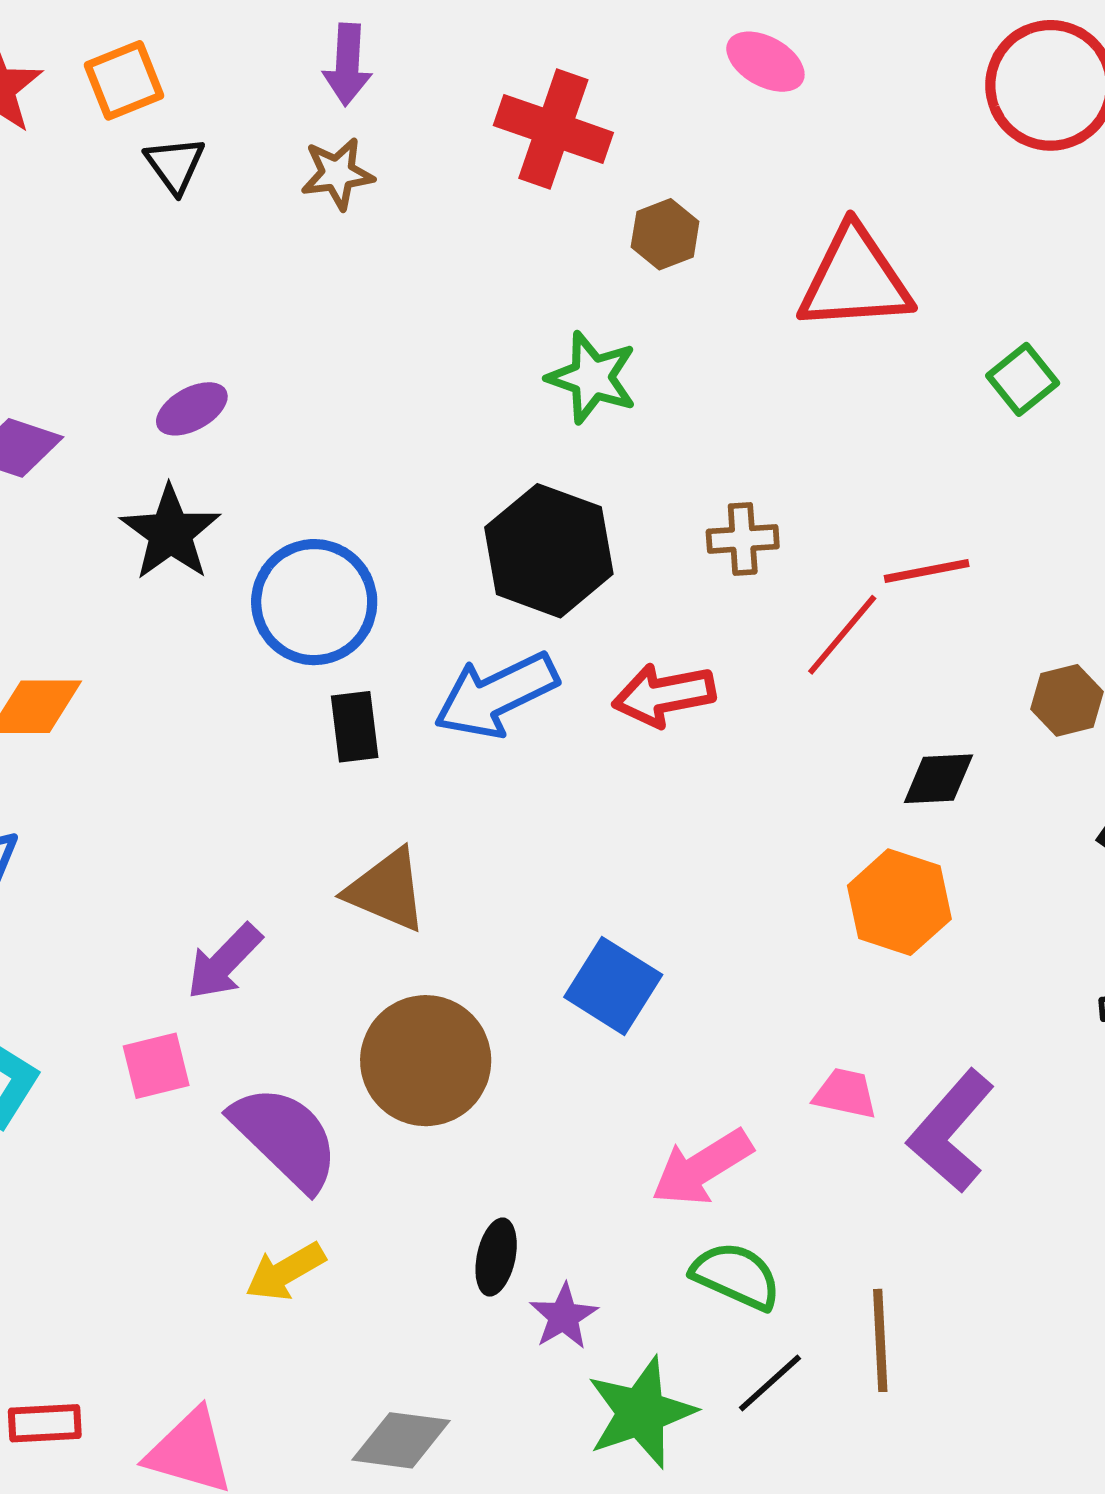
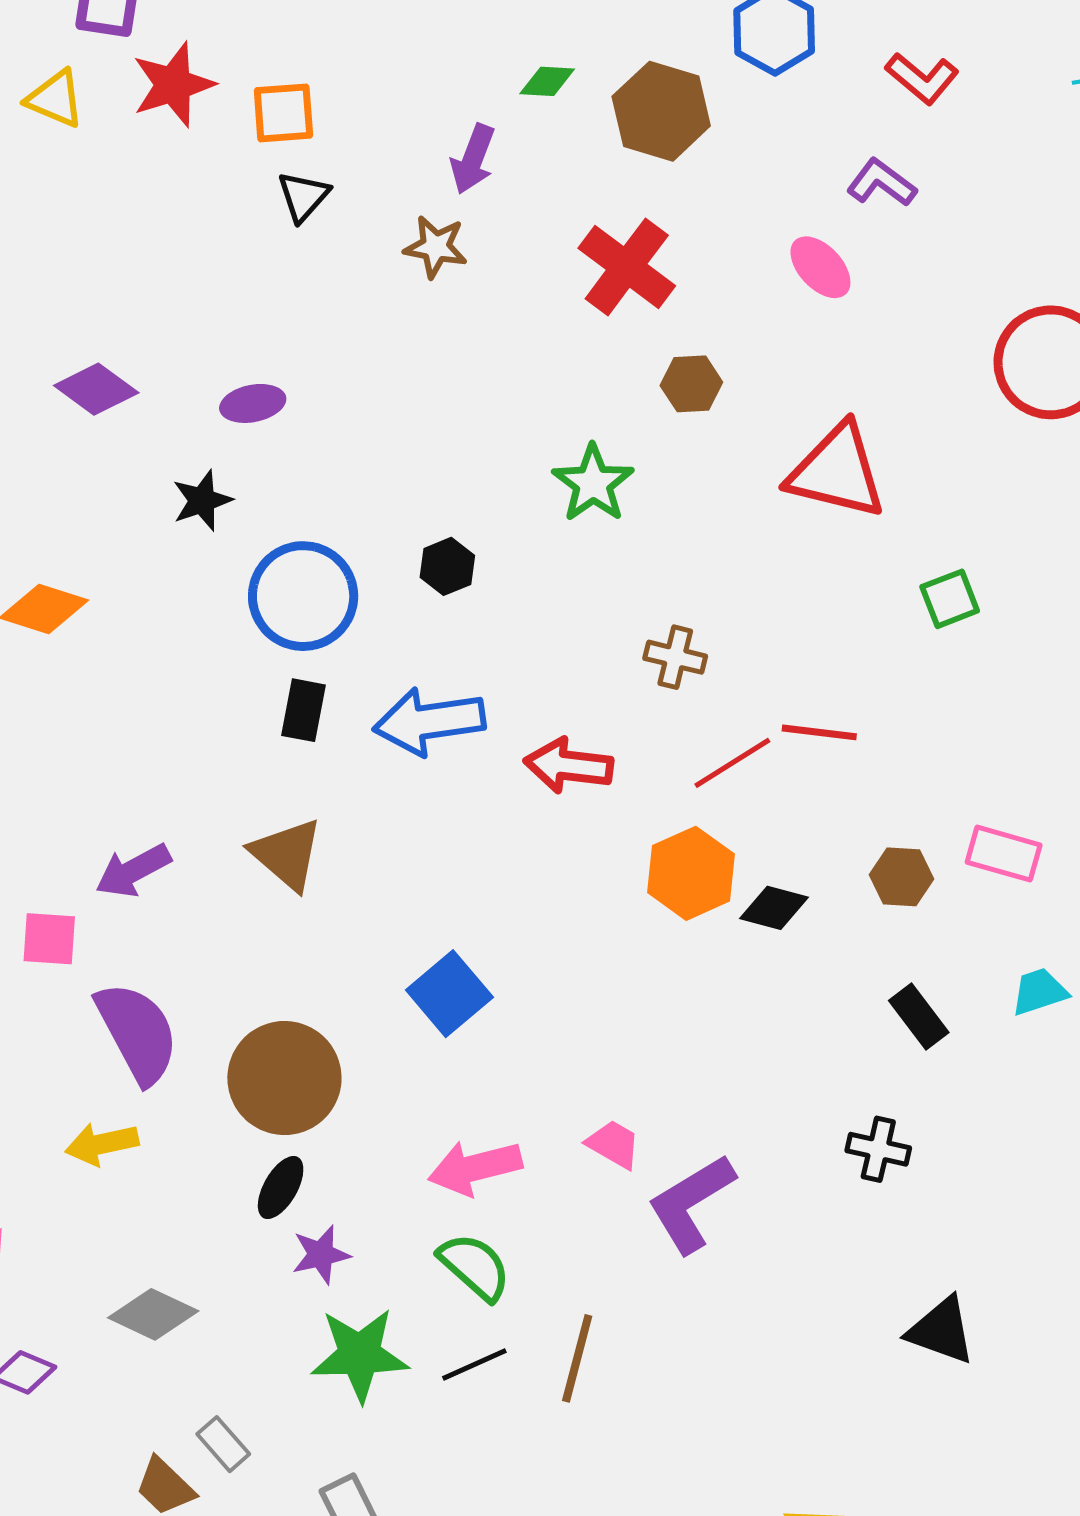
black star: (170, 533) -> (202, 500), size x0.7
black hexagon: (549, 551) -> (447, 566), moved, size x0.5
orange hexagon: (899, 902) -> (691, 873), moved
brown circle: (426, 1061) -> (284, 1078), moved

